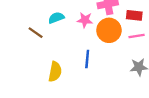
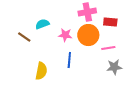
pink star: (85, 20) -> (65, 35), moved
pink line: (137, 36) -> (108, 48), moved

